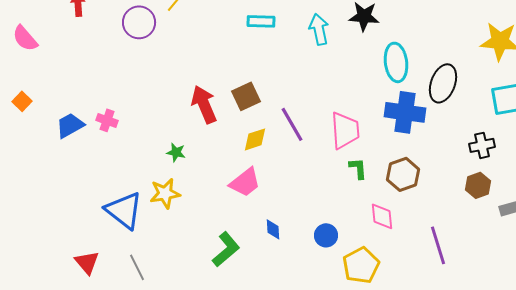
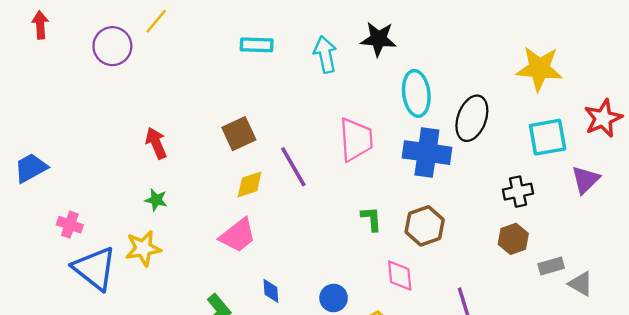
red arrow: (204, 104) -> (156, 143), moved, size x0.7
pink cross: (107, 120) -> (70, 225), moved
pink trapezoid: (345, 130) -> (356, 140), moved

